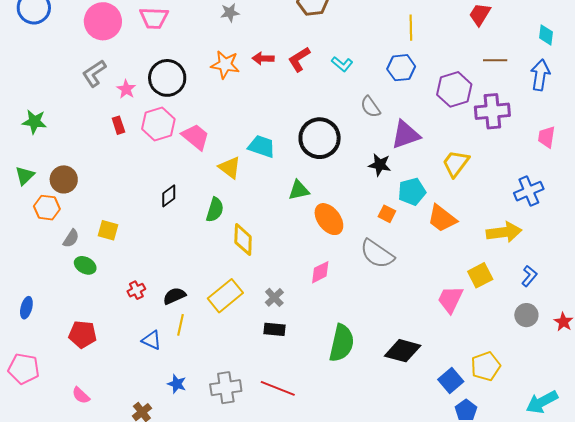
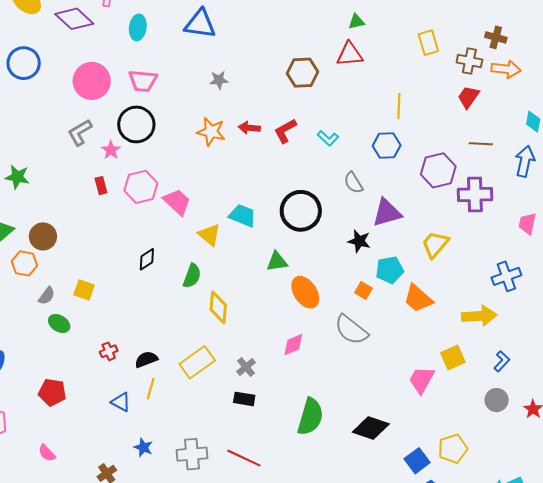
black circle: (167, 78) -> (136, 124), moved

